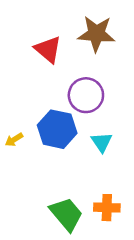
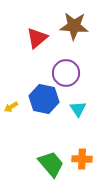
red triangle: (48, 49) -> (37, 38), turned 40

